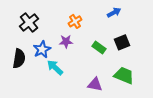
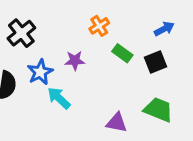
blue arrow: (114, 12) -> (164, 29), moved
orange cross: (75, 21) -> (99, 26), moved
green rectangle: (99, 47) -> (122, 53), moved

